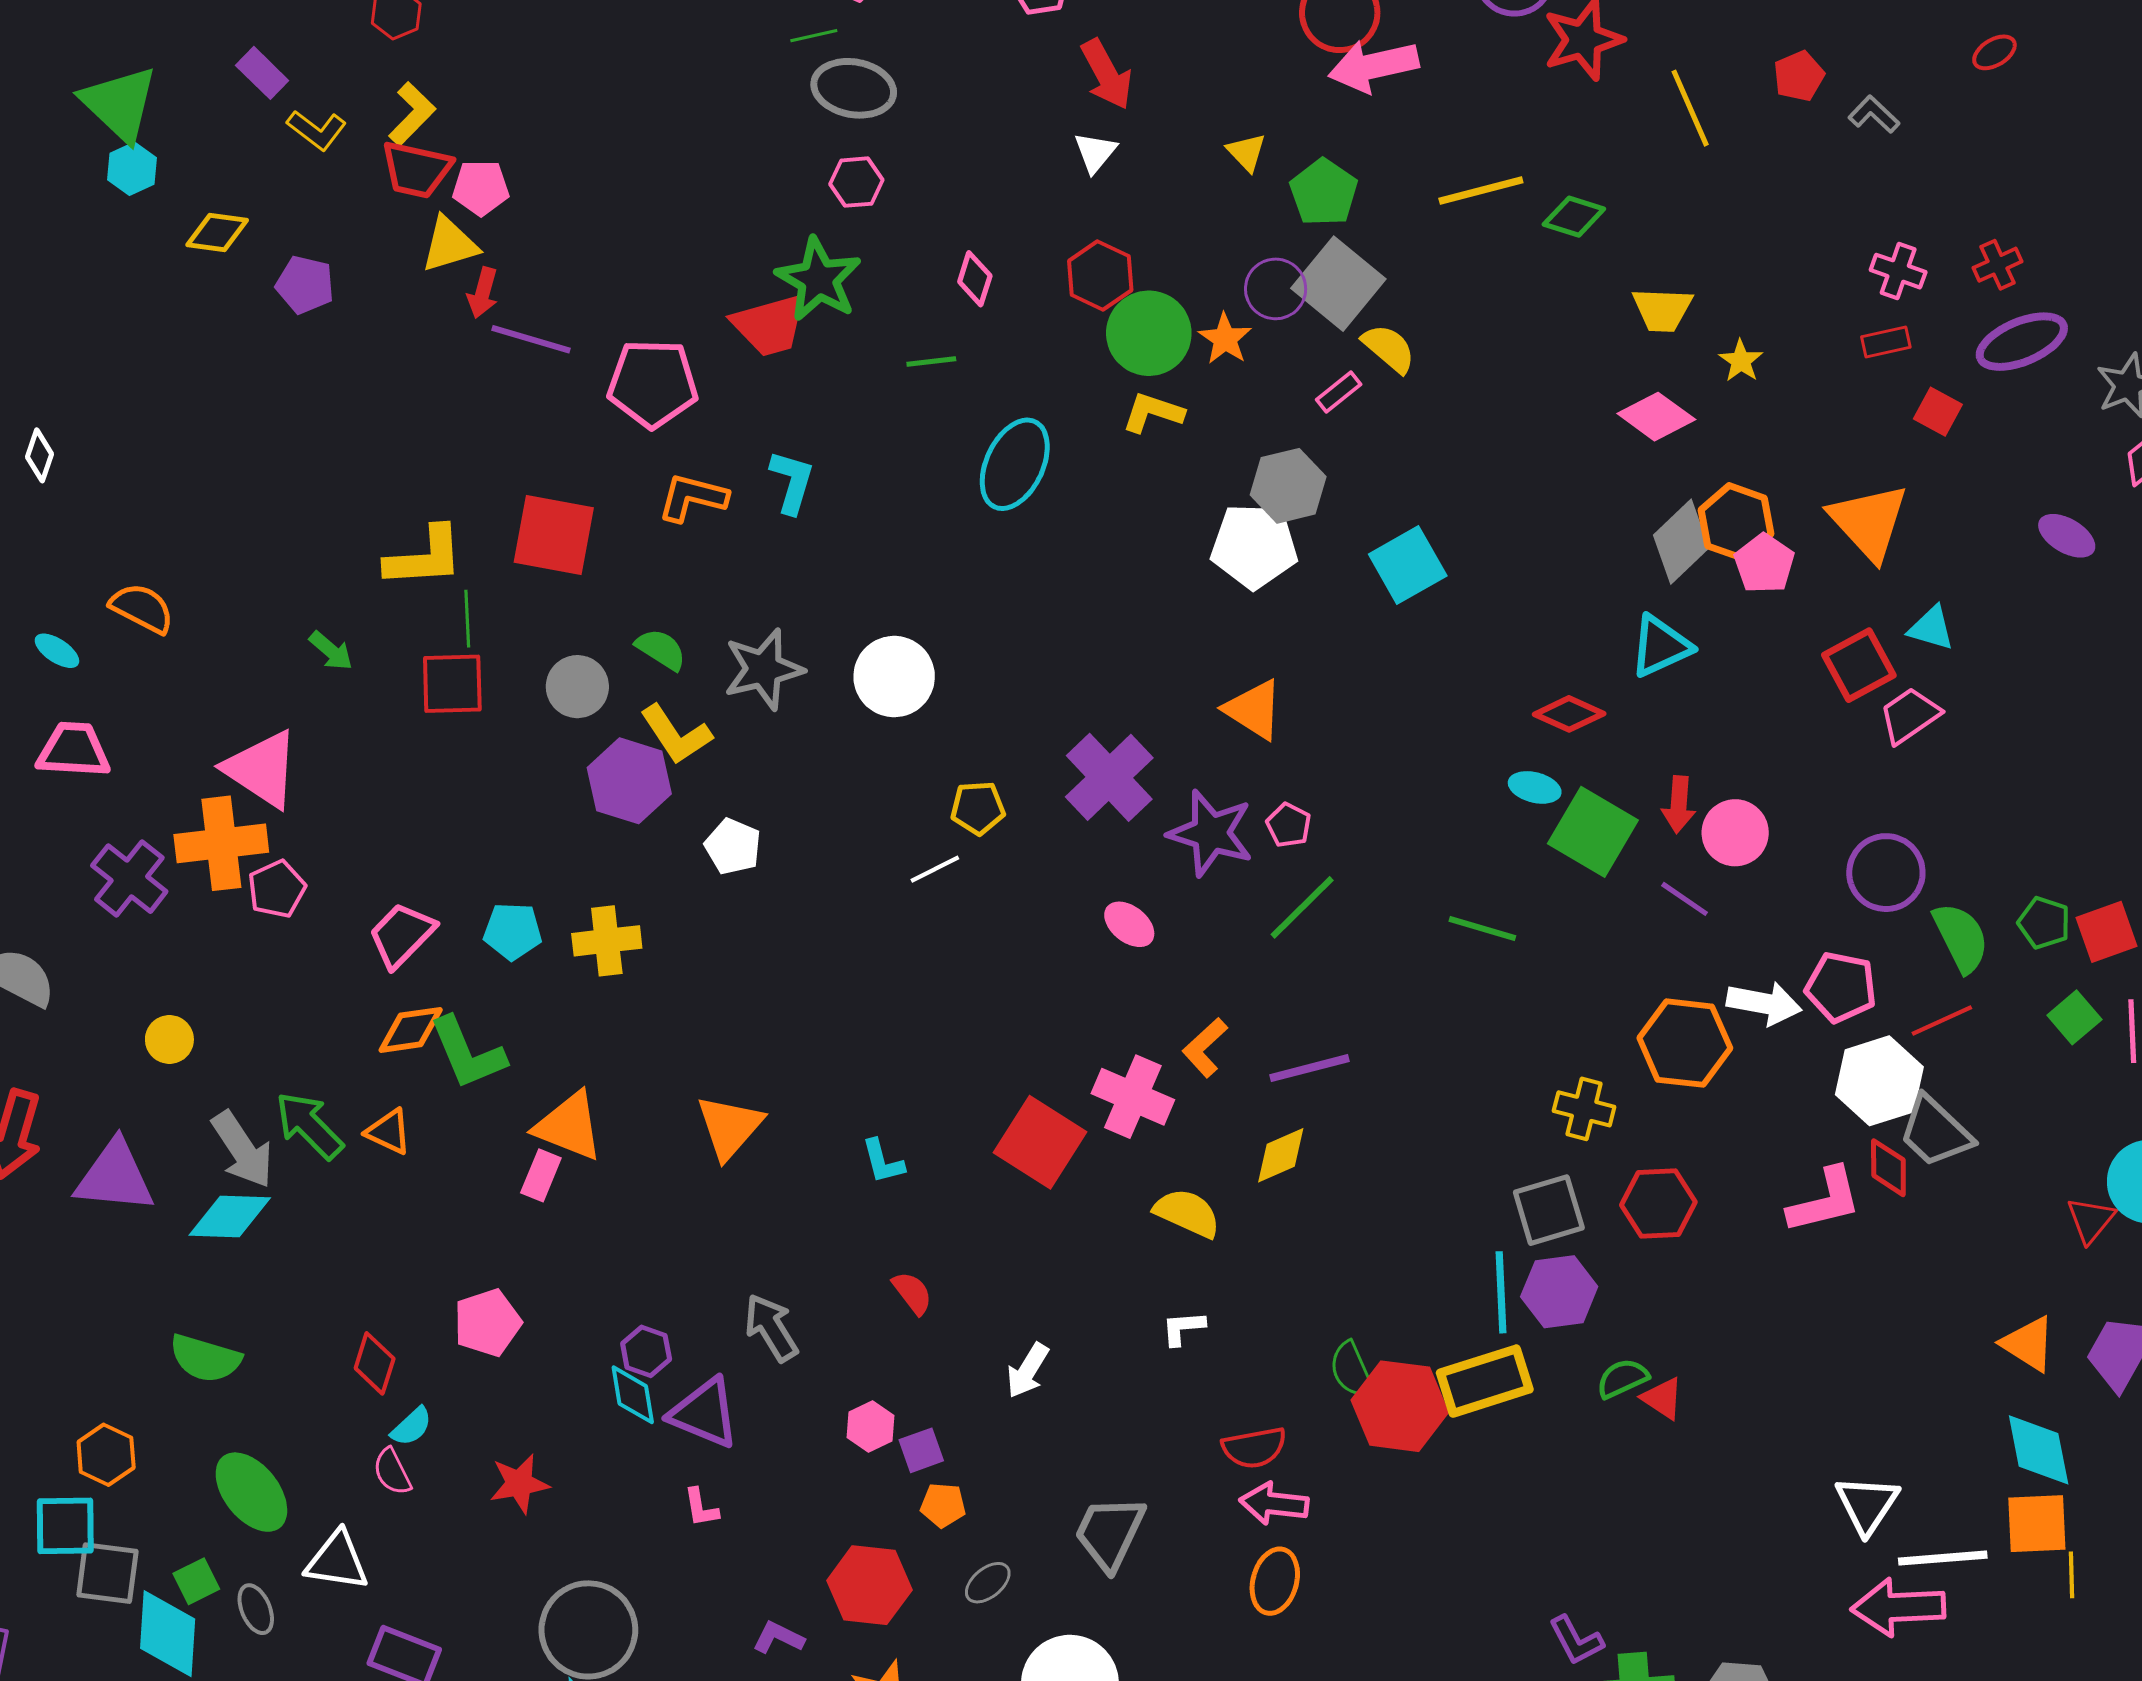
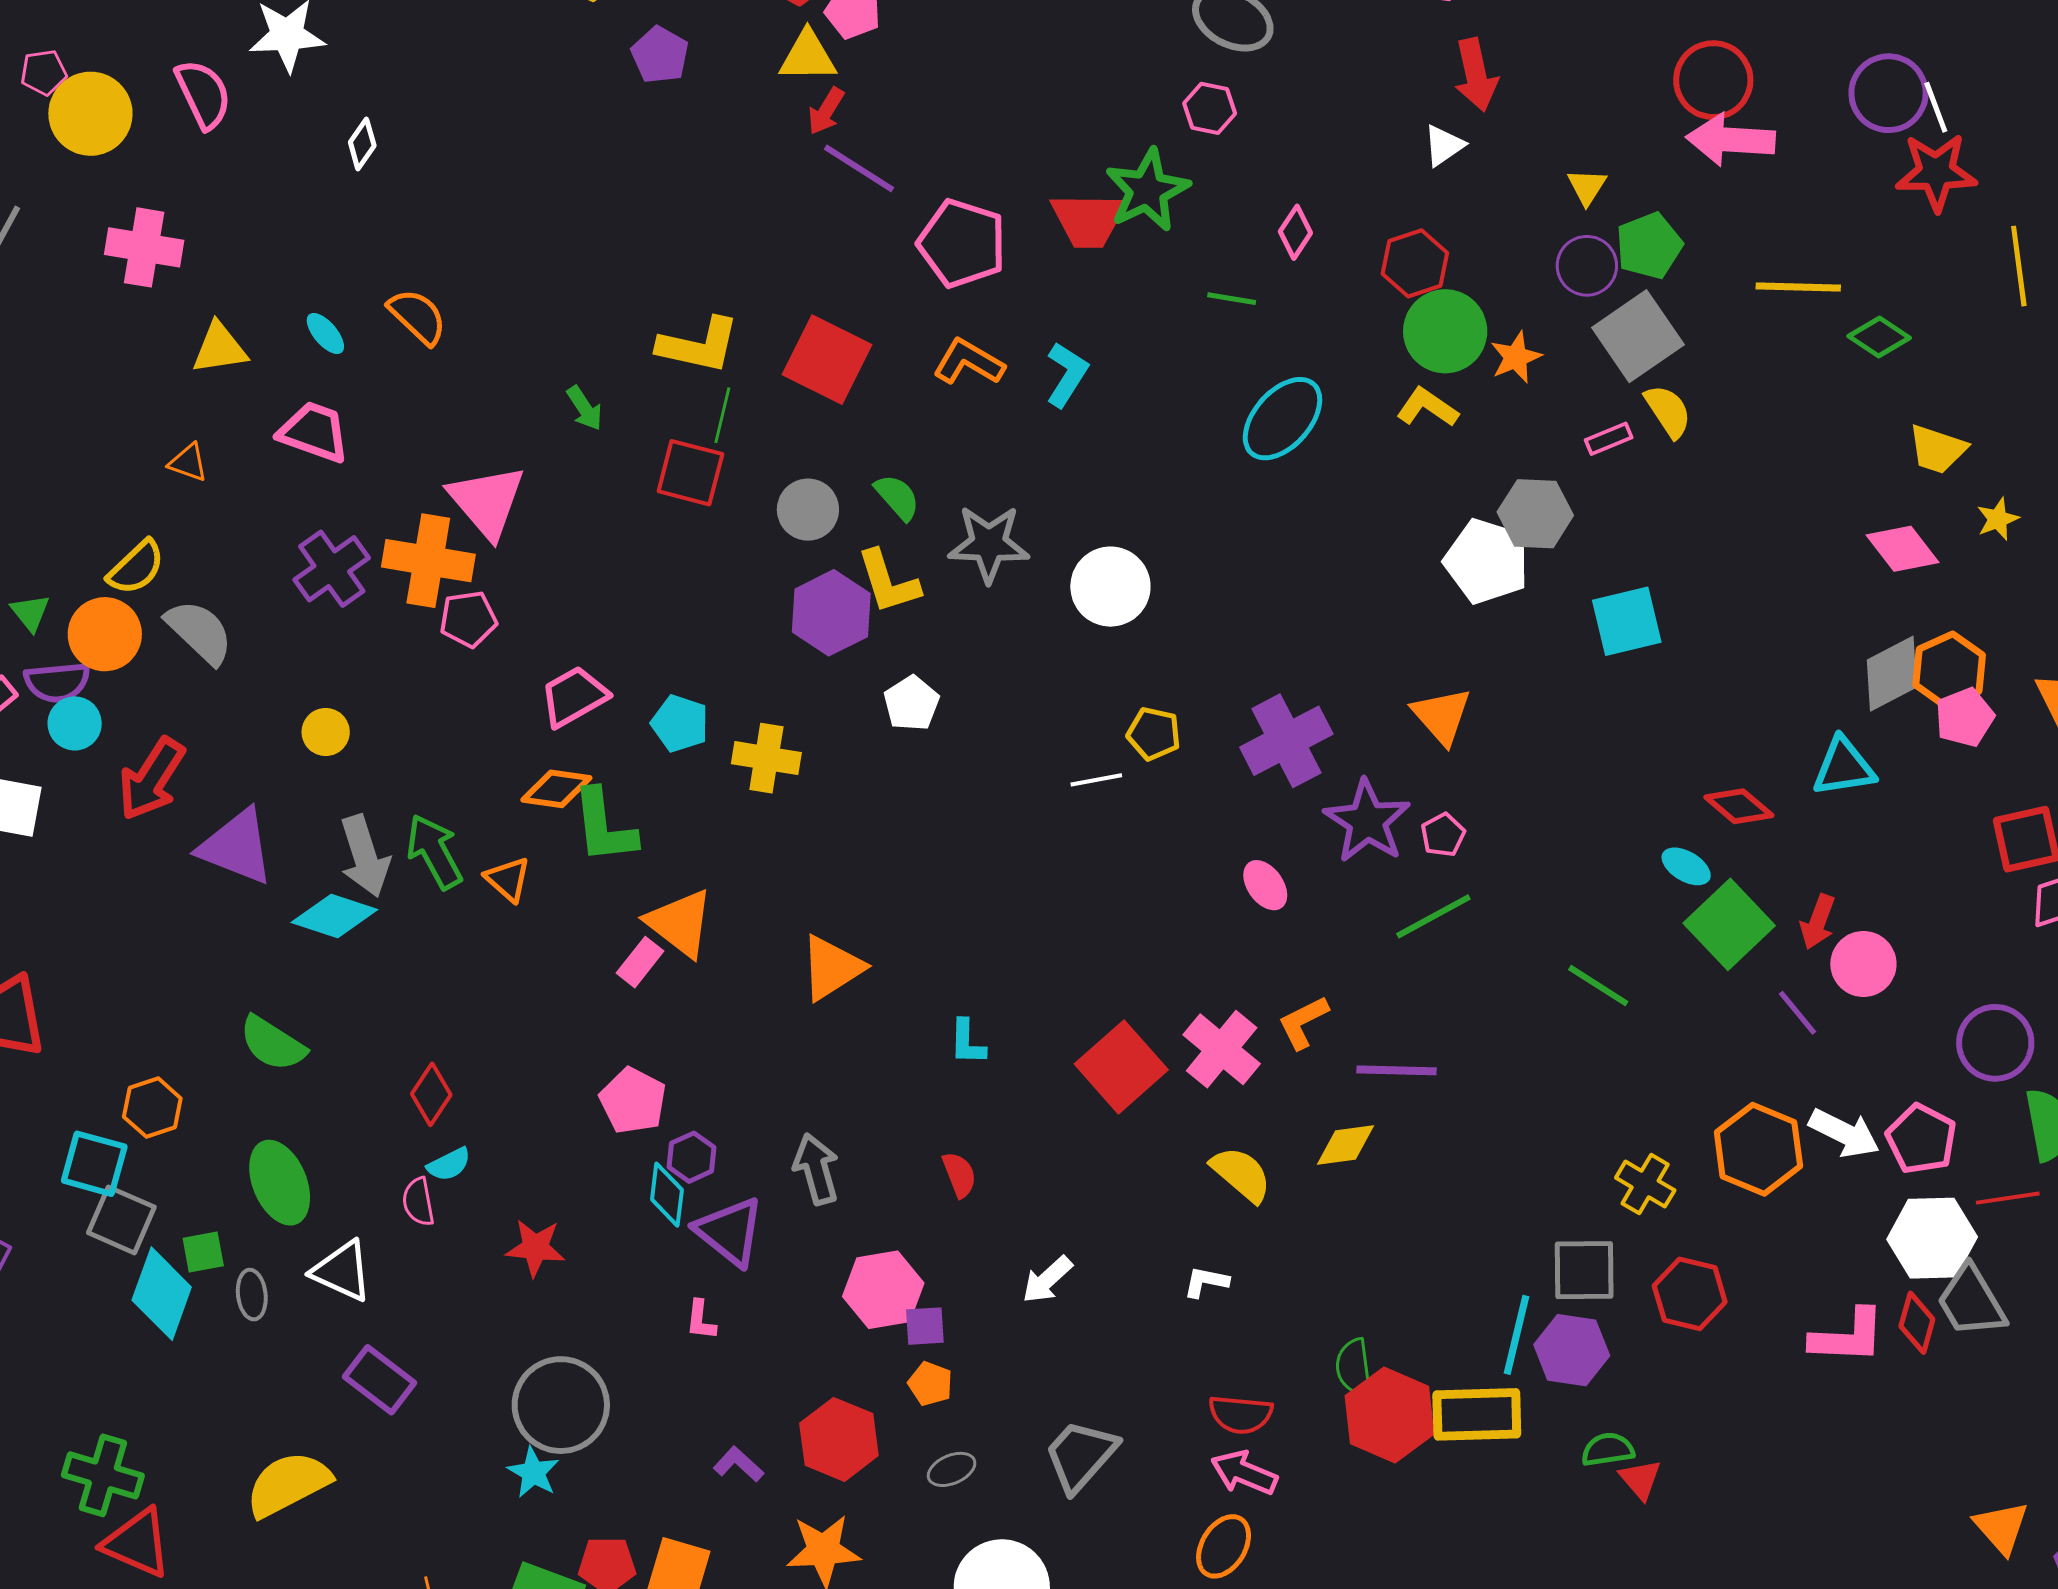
purple circle: (1276, 289) -> (1587, 266), moved
pink pentagon: (487, 1323) -> (633, 1101), moved, turned 30
pink hexagon: (871, 1427) -> (883, 1290), size x1.6

